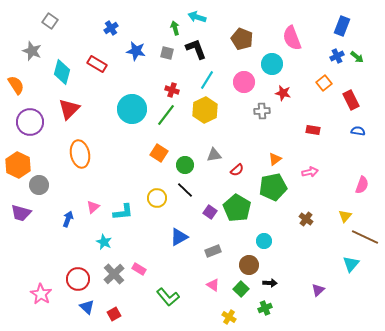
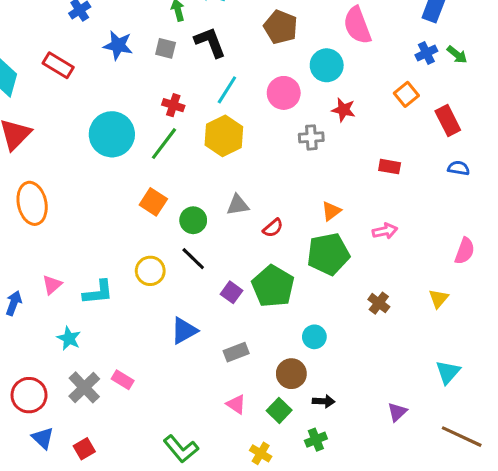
brown line: (365, 237) -> (462, 437), moved
green L-shape: (168, 297) -> (181, 449), moved

